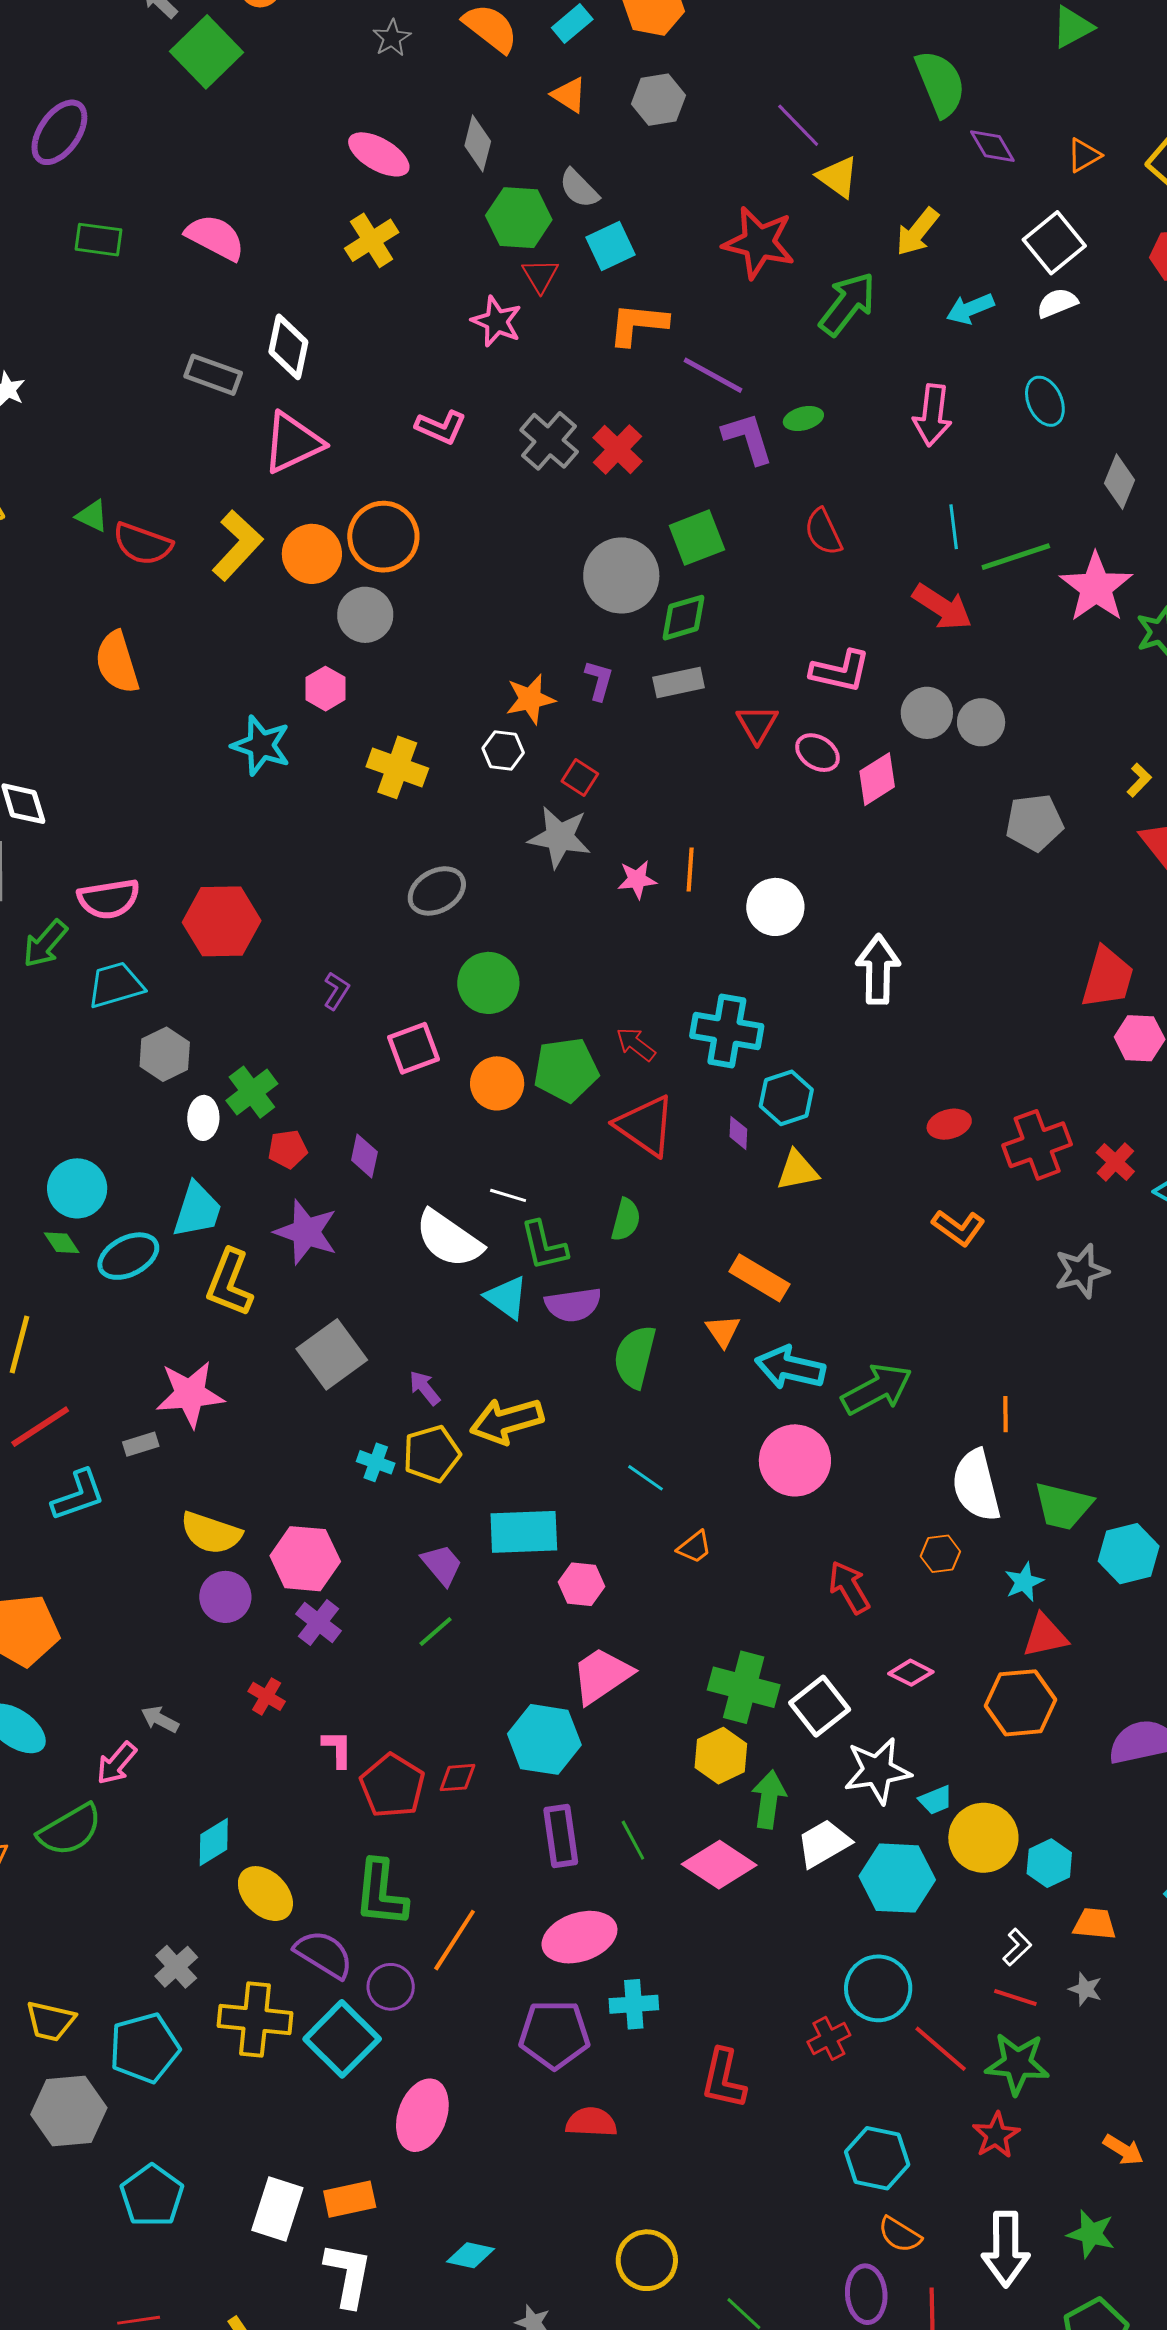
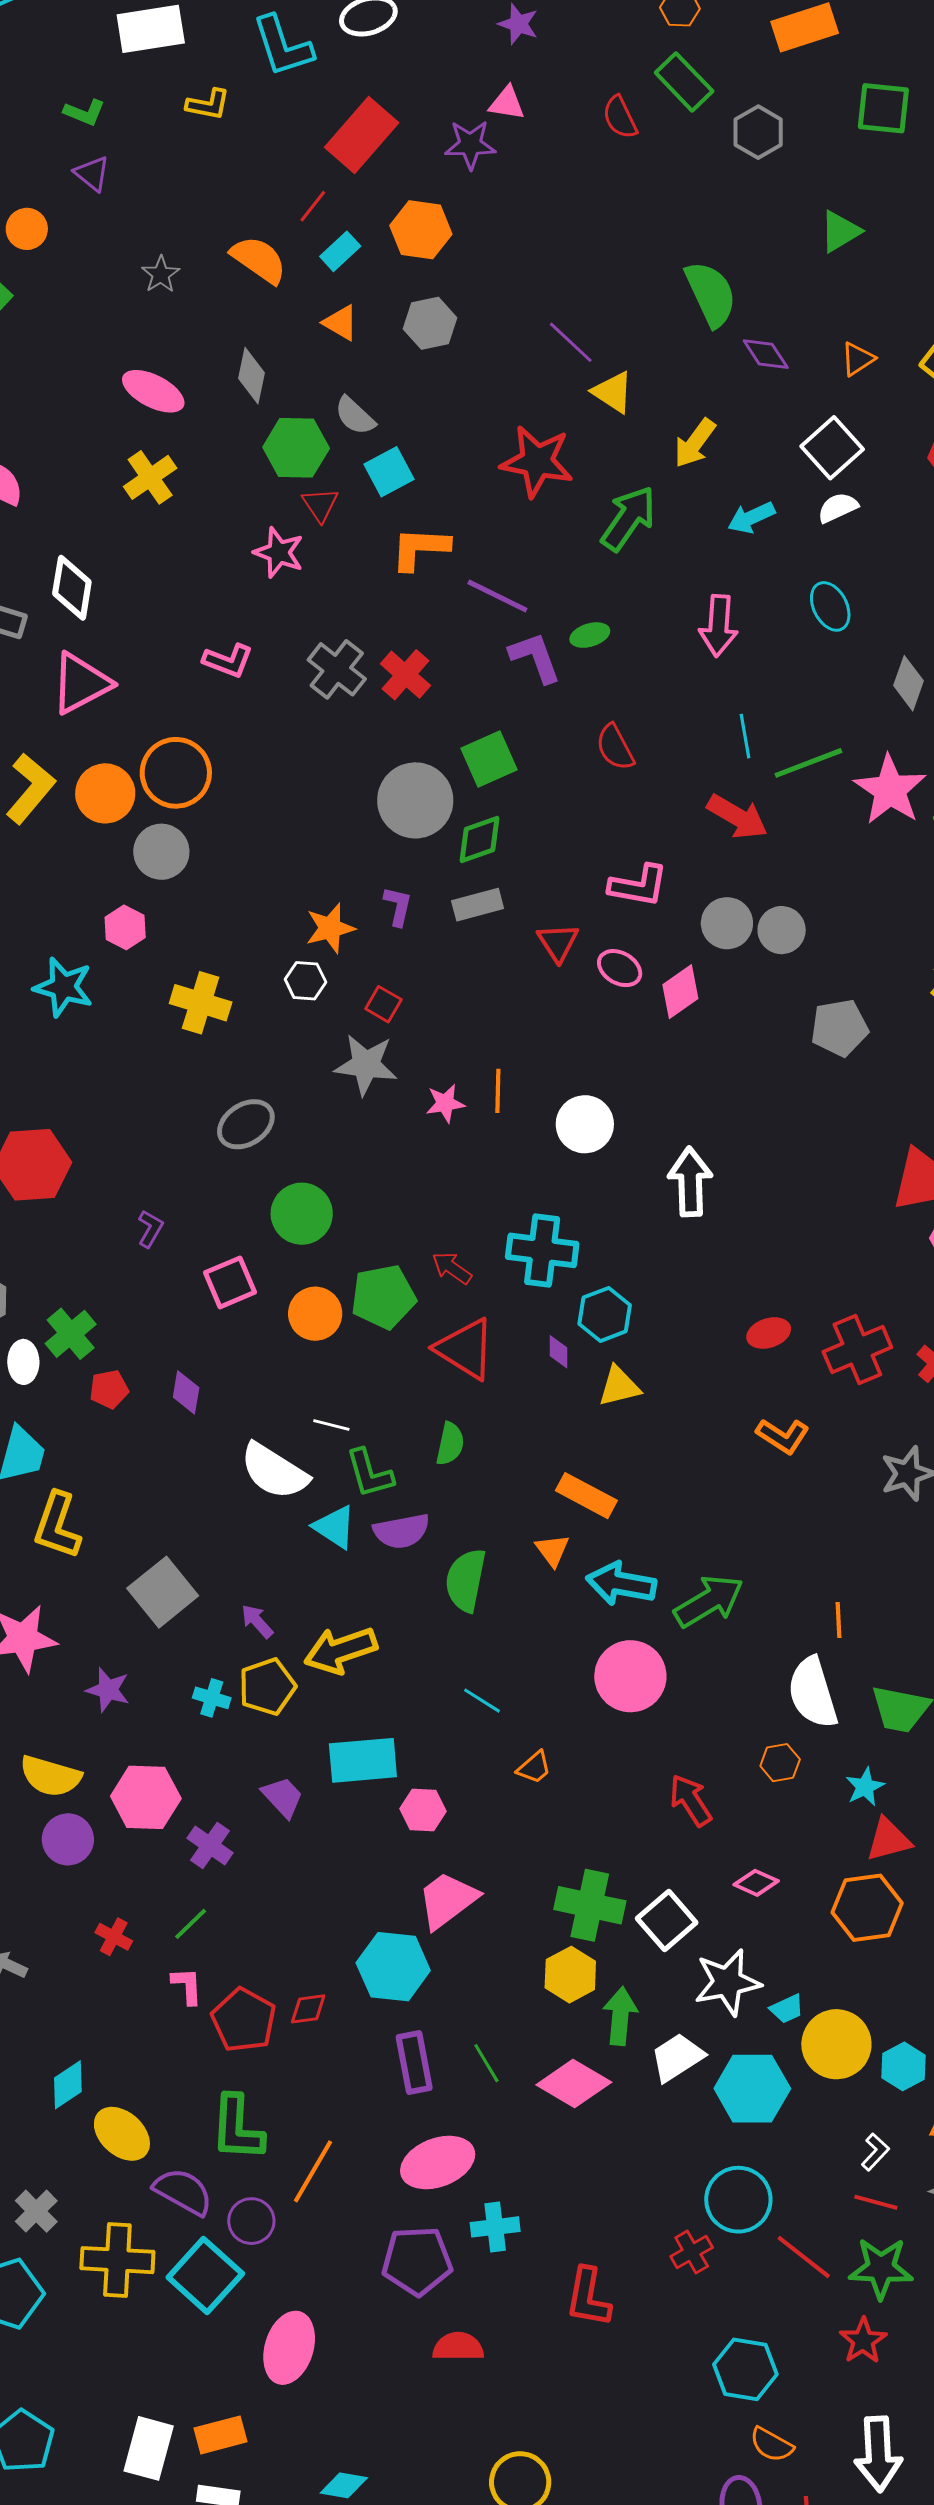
purple star: (306, 1232) -> (108, 1690), moved, size x0.7
purple cross: (319, 1622) -> (210, 1846), moved
green line: (436, 1631) -> (191, 1924), moved

